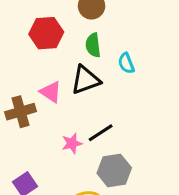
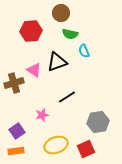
green semicircle: (93, 45) -> (70, 34), moved, turned -70
pink star: (72, 143) -> (42, 115), moved
gray hexagon: (114, 171) -> (98, 122), moved

